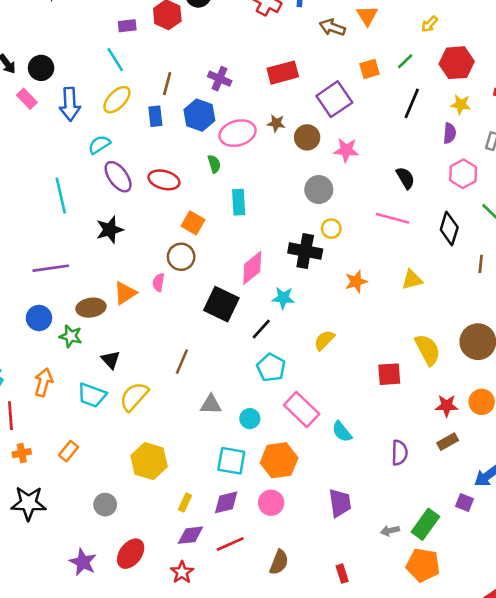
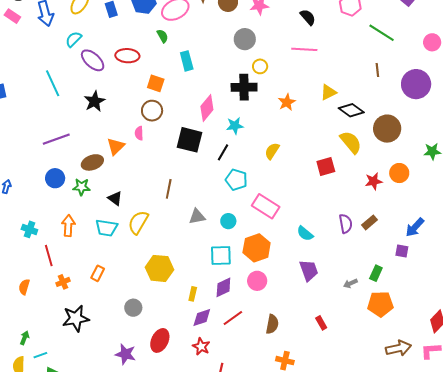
black diamond: (449, 229) -> (351, 110), moved, turned -60
cyan semicircle: (342, 432) -> (305, 234), moved
brown rectangle: (448, 442) -> (370, 222), moved
green rectangle: (425, 524) -> (376, 273), size x0.7

